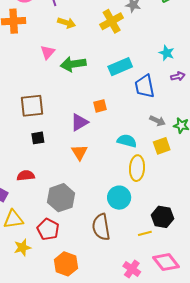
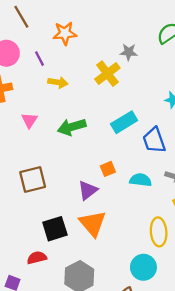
pink triangle: (48, 52) -> (29, 120), moved
black square: (38, 138) -> (55, 229), moved, size x1.6
cyan semicircle: (127, 141) -> (141, 180), moved
orange triangle: (79, 152) -> (93, 223), size x1.5

